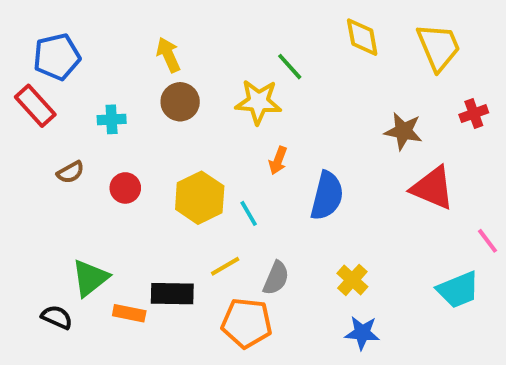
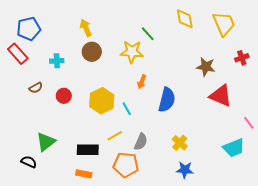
orange rectangle: (129, 313) -> (84, 174), moved

